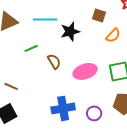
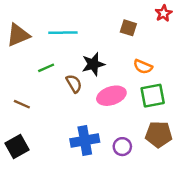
black star: (70, 31) -> (93, 64), moved
orange semicircle: (113, 35) -> (143, 67), moved, turned 70
brown line: (11, 86) -> (22, 104), moved

